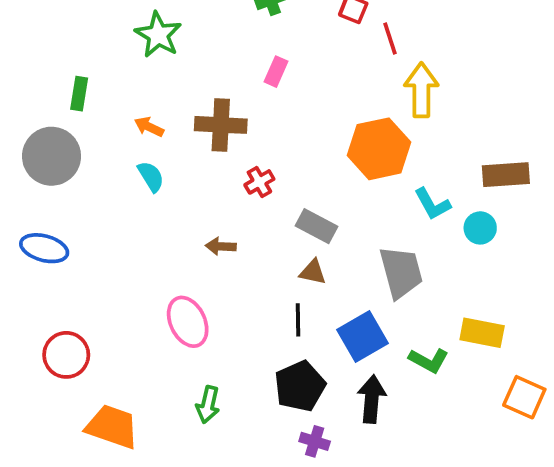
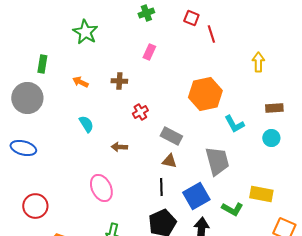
yellow arrow: (421, 90) -> (258, 62), moved, size x0.7
brown cross: (221, 125) -> (119, 81), size x0.6
brown rectangle: (506, 175) -> (274, 108), size x0.7
cyan semicircle: (151, 176) -> (86, 124), moved
cyan circle: (480, 228) -> (271, 138), moved

